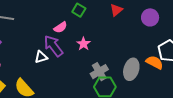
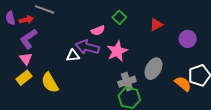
pink star: (83, 44) -> (117, 51), size x1.5
purple arrow: (53, 46) -> (87, 47), turned -50
gray ellipse: (131, 69) -> (153, 69), moved

